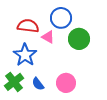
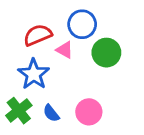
red semicircle: (28, 26) -> (38, 35), turned -30

